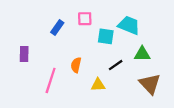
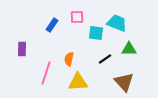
brown triangle: (150, 84) -> (124, 82), moved
yellow triangle: (98, 85) -> (78, 82), moved, size x1.5

